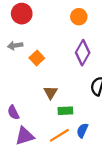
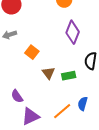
orange square: (37, 58) -> (32, 52), moved
green rectangle: (65, 111) -> (69, 76), moved

